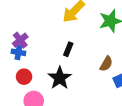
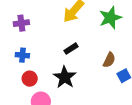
purple cross: (20, 40) -> (21, 23), moved, turned 35
black rectangle: (68, 49) -> (71, 49), turned 40

